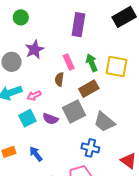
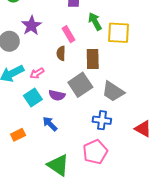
green arrow: (92, 63) -> (95, 21), moved
brown rectangle: (89, 89) -> (93, 59), turned -54
blue arrow: (36, 154) -> (50, 124), moved

